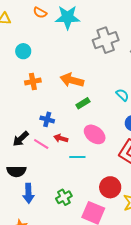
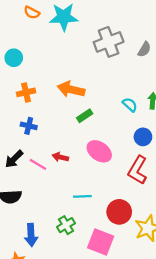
blue cross: (47, 119) -> (29, 126), moved
cyan line: (77, 157) -> (82, 196), moved
blue arrow: (28, 193) -> (31, 235), moved

